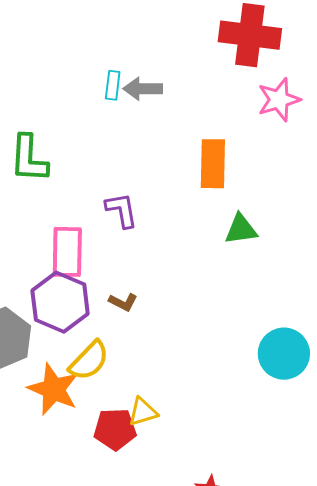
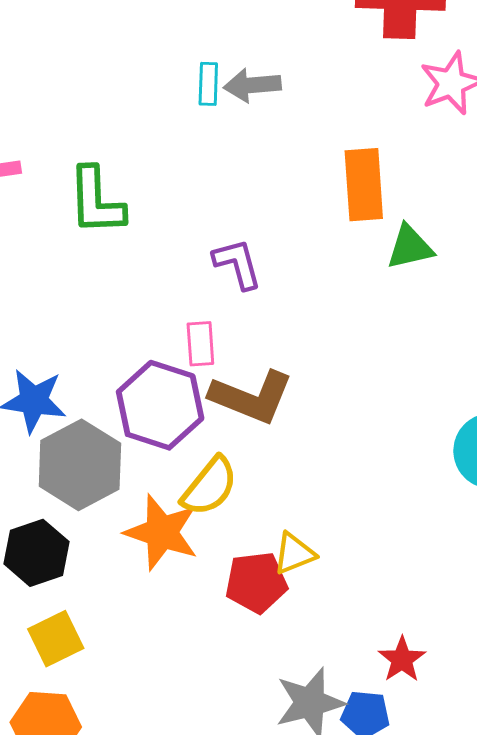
green triangle: (241, 229) -> (410, 247), moved
pink rectangle: (67, 252) -> (200, 344), moved, size x0.6
brown L-shape: (123, 302) -> (251, 397), size x2.0

